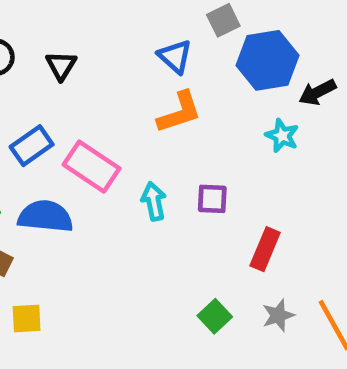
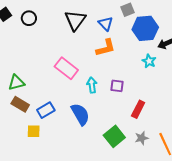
black triangle: (61, 65) -> (75, 20), moved, size x1.6
blue rectangle: (32, 146) -> (46, 110), moved
blue semicircle: (45, 216) -> (80, 114), moved, turned 50
green square: (215, 316) -> (114, 136), size x1.5

